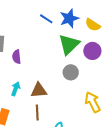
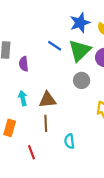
blue line: (46, 19) -> (55, 46), moved
cyan arrow: (16, 89) -> (23, 98), turned -32

